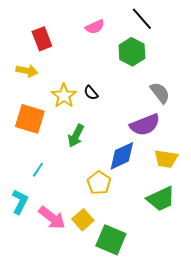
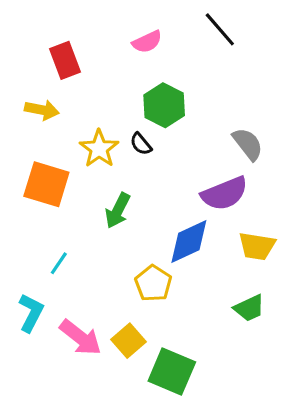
green hexagon: (132, 52) -> (164, 105), moved
green trapezoid: (161, 199) -> (249, 308), size x0.7

